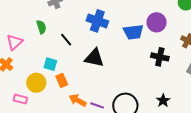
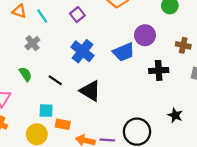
blue cross: (97, 21) -> (82, 51), turned 35
black triangle: (94, 58) -> (90, 91), turned 35
orange rectangle: (62, 80) -> (63, 124), turned -40

